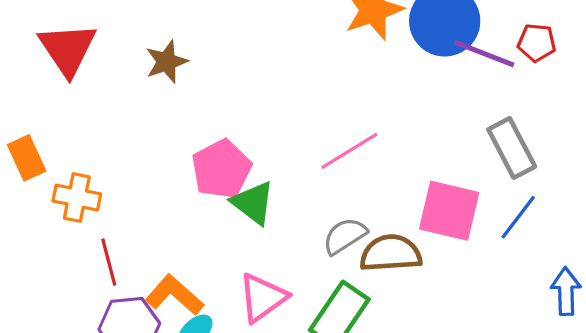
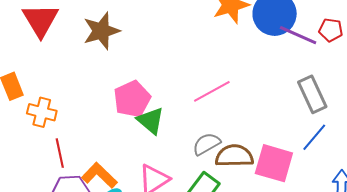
brown star: (167, 62) -> (101, 31), size x1.4
pink square: (449, 211) -> (274, 163), moved

